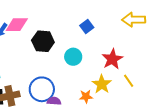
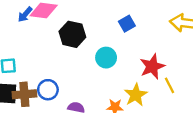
yellow line: (129, 81) -> (170, 85), moved
blue circle: (42, 89) -> (48, 90), moved, size x0.7

